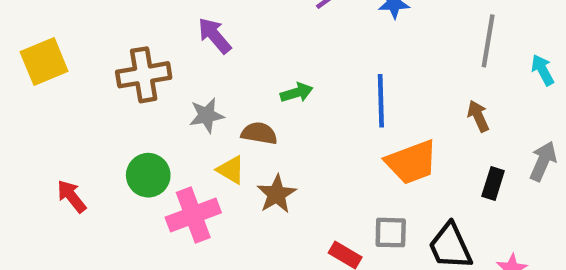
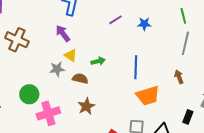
brown cross: (144, 75) -> (17, 40), moved, turned 30
yellow triangle: (231, 170) -> (71, 55), moved
black rectangle: (493, 184) -> (188, 117), moved

